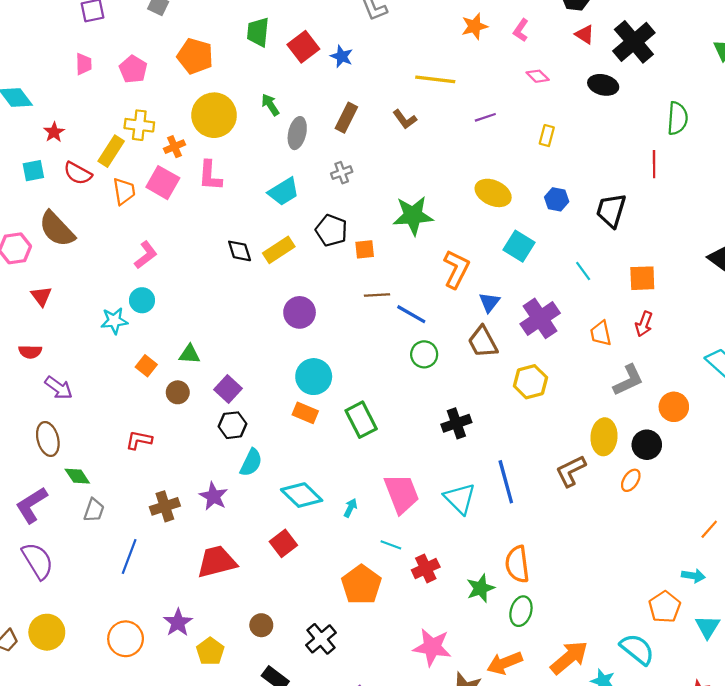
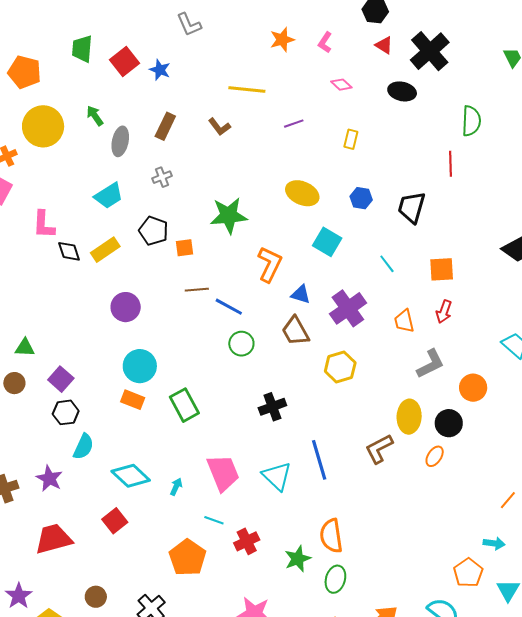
pink L-shape: (210, 176) -> (44, 225), moved
blue triangle: (489, 302) -> (301, 294), turned -50

